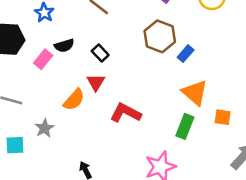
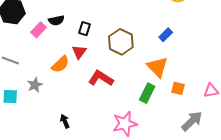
brown hexagon: (160, 36) -> (121, 42), moved
black rectangle: (100, 53) -> (85, 29), turned 56
blue rectangle: (186, 54) -> (166, 35), moved

